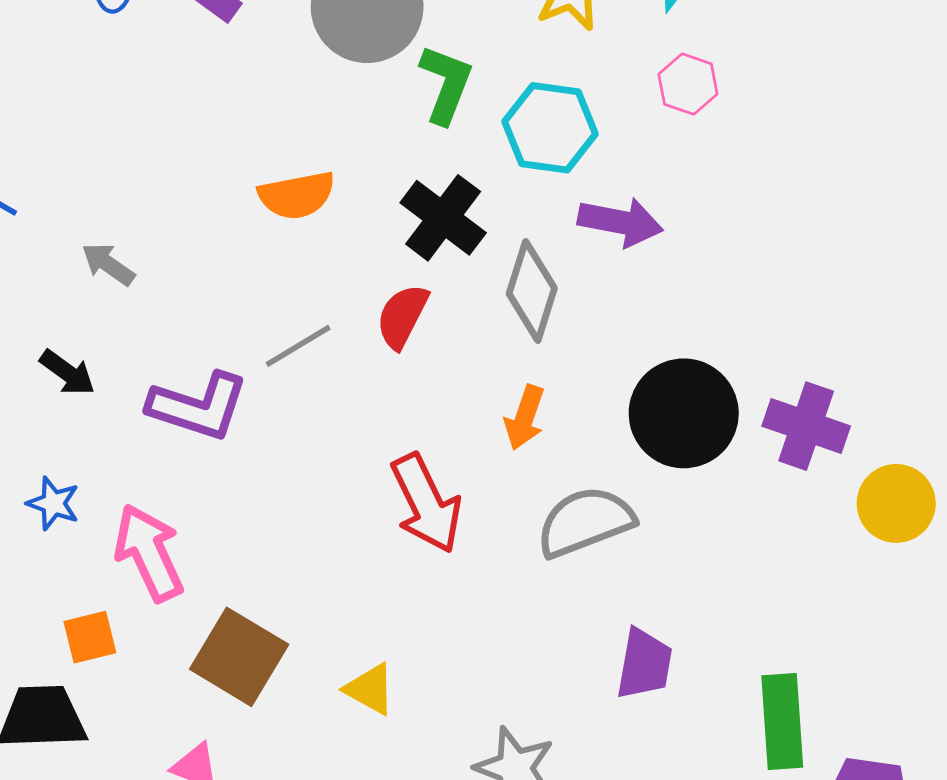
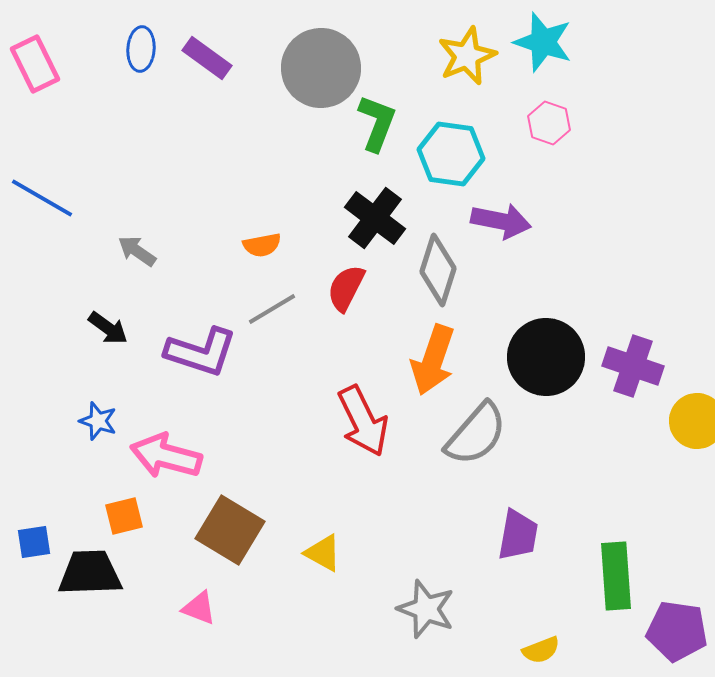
orange semicircle: (297, 195) -> (262, 245), moved, size x0.7
orange arrow: (525, 418) -> (433, 360), size x1.5
gray semicircle: (585, 522) -> (476, 434), turned 152
pink arrow: (149, 553) -> (166, 456), turned -50

